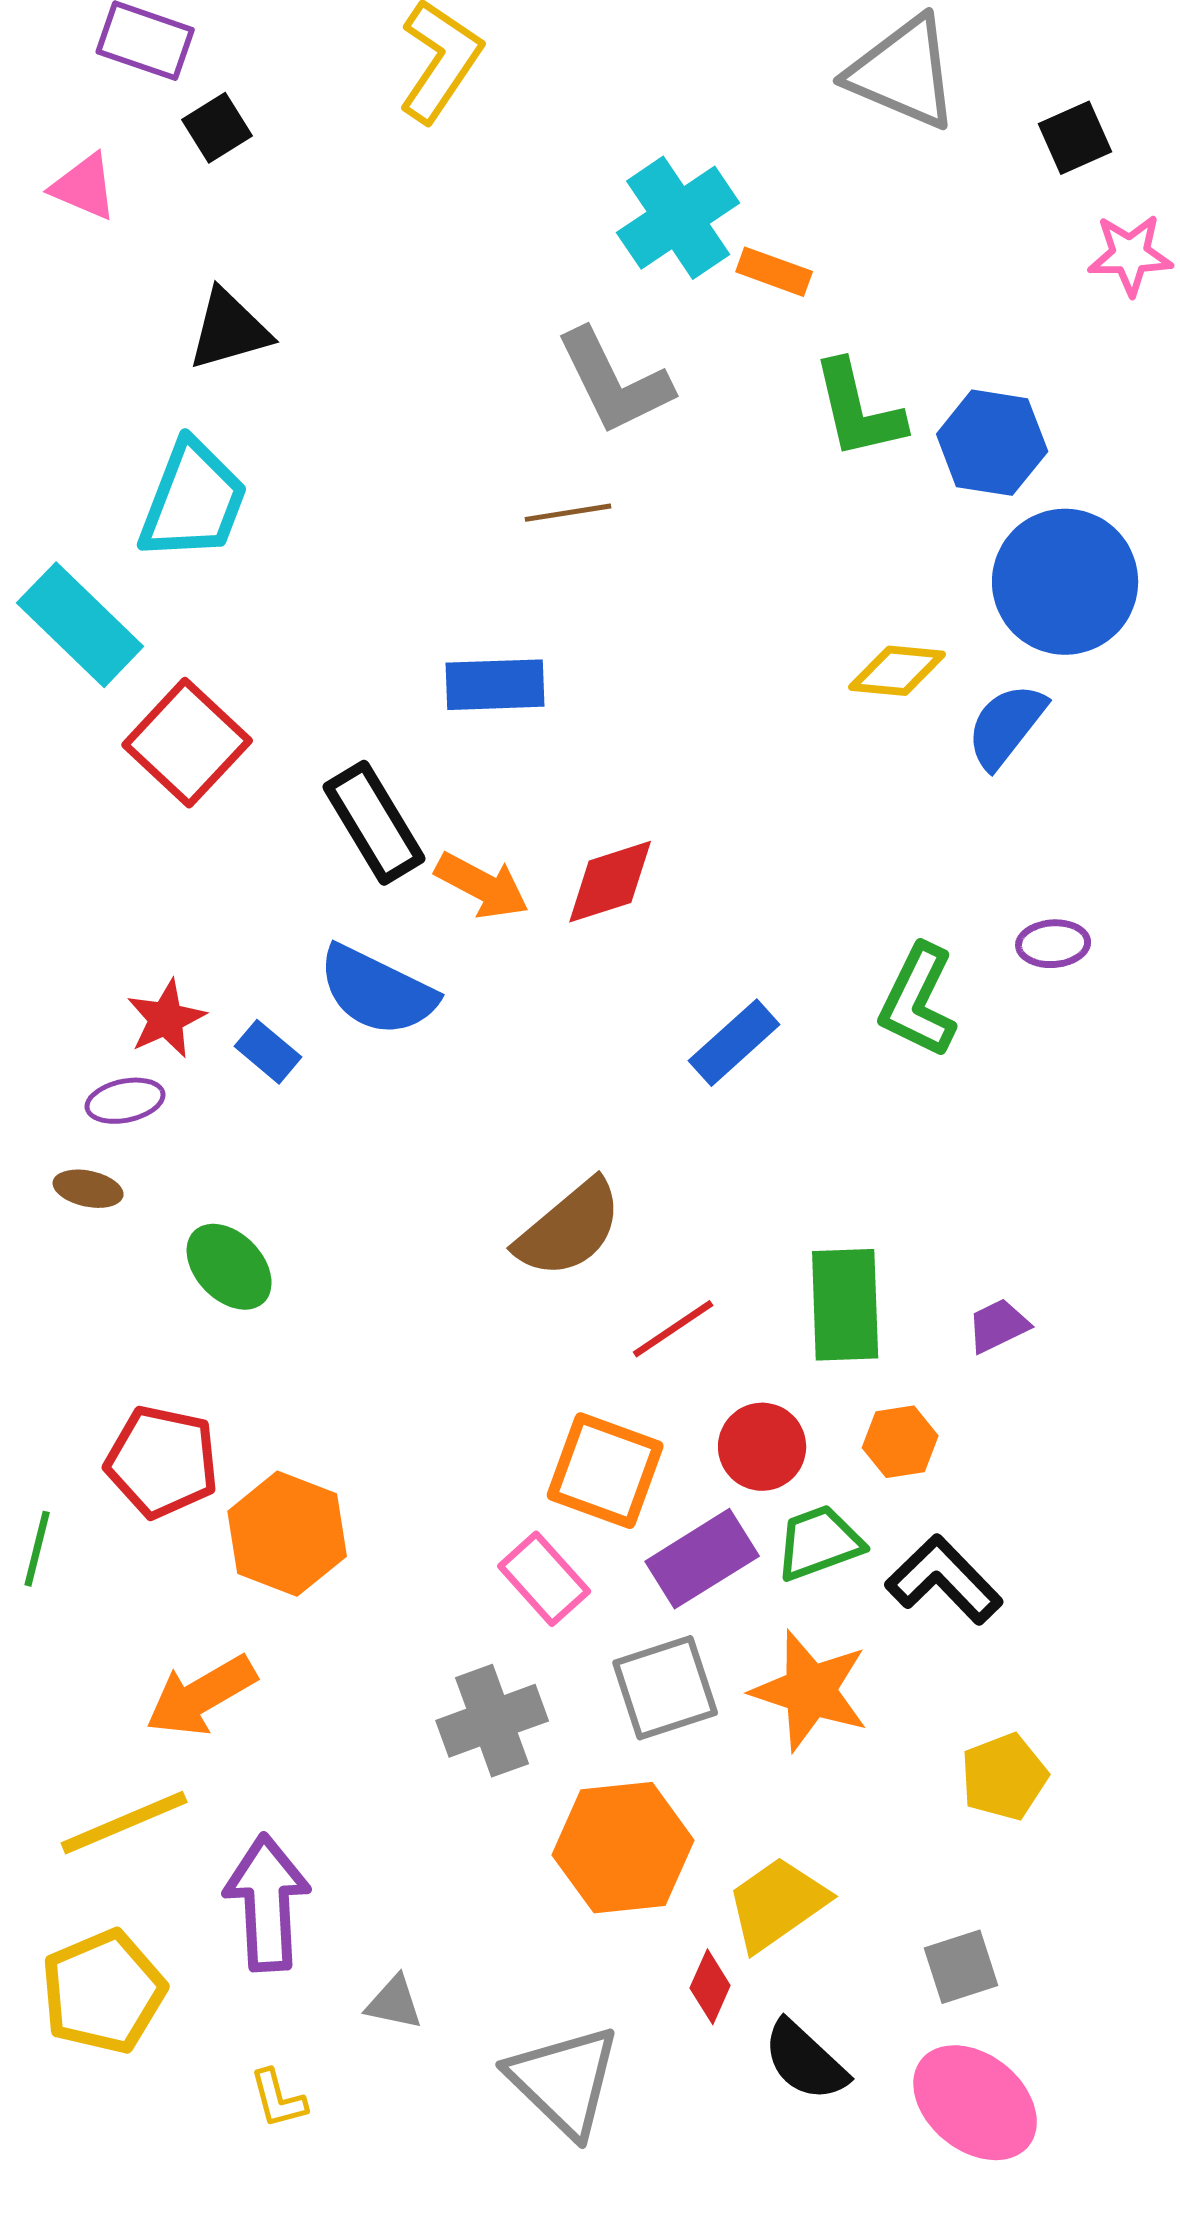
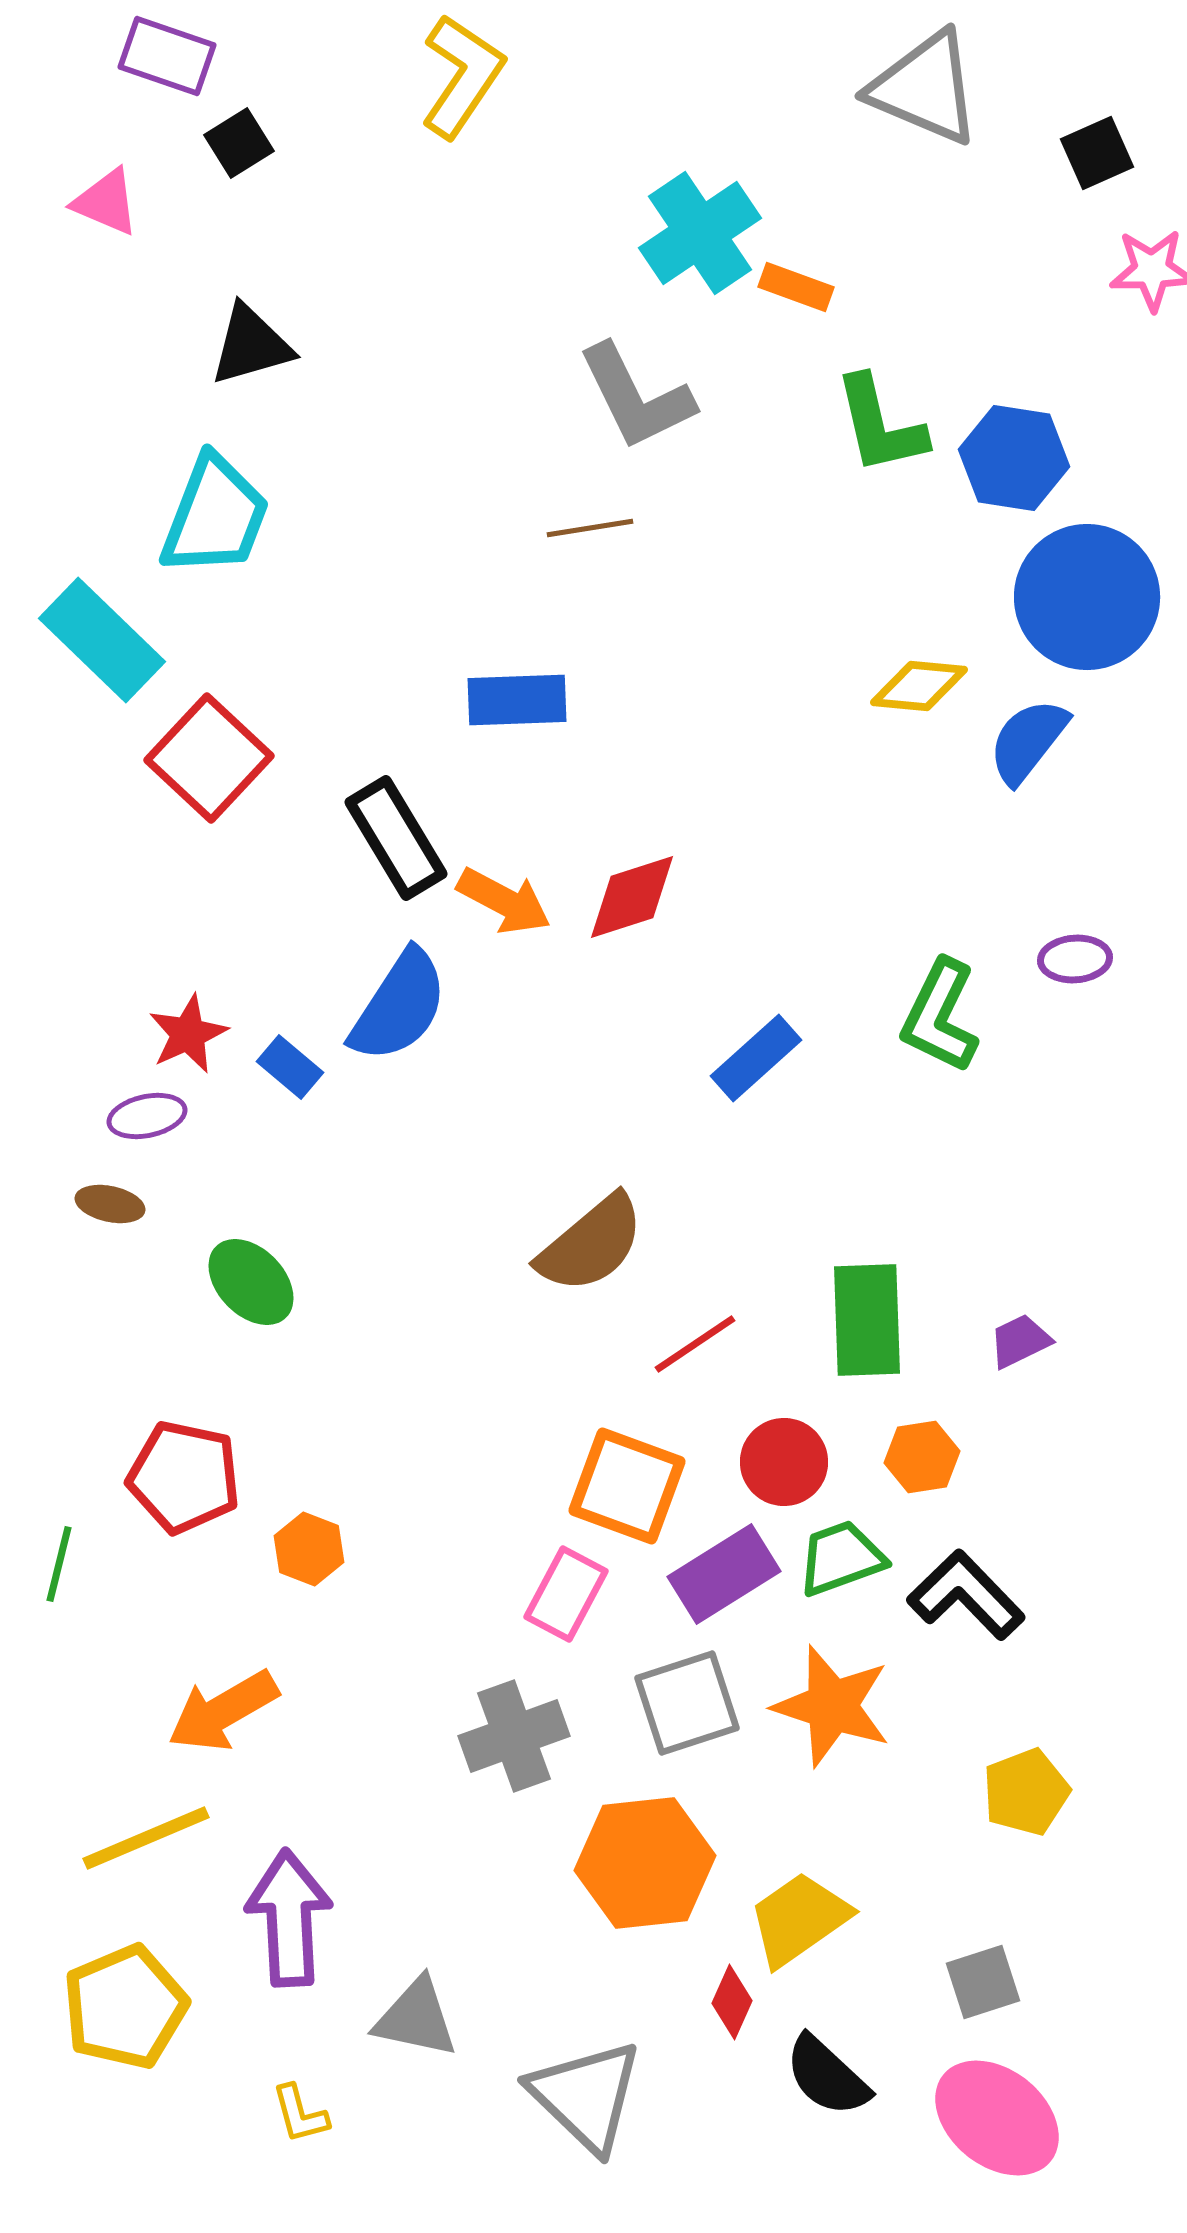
blue semicircle: (377, 991) -> (399, 1006), turned -83
orange hexagon: (287, 1534) -> (309, 1549), size x0.6
pink rectangle: (544, 1579) -> (566, 1594), turned 70
gray triangle: (394, 2003) -> (416, 2018), size x1.5

